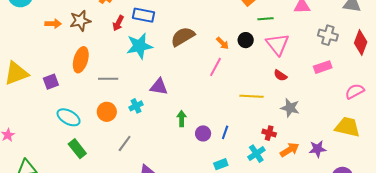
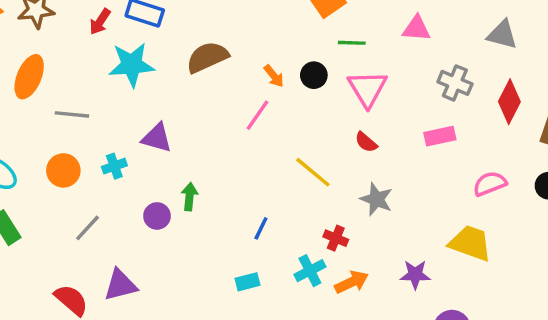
yellow line: (251, 96) -> (313, 172), turned 30
purple circle: (203, 133) -> (157, 216), moved
orange arrow: (289, 150) -> (352, 282), moved

